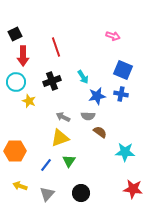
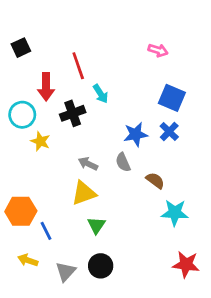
red arrow: (23, 56) -> (46, 87), moved
cyan arrow: (83, 77) -> (101, 94), moved
blue cross: (121, 94) -> (169, 132), turned 32
gray semicircle: (88, 116) -> (123, 162), turned 64
brown semicircle: (100, 132) -> (155, 180), moved
blue line: (46, 165) -> (46, 231), moved, turned -64
black circle: (81, 193) -> (101, 266), moved

